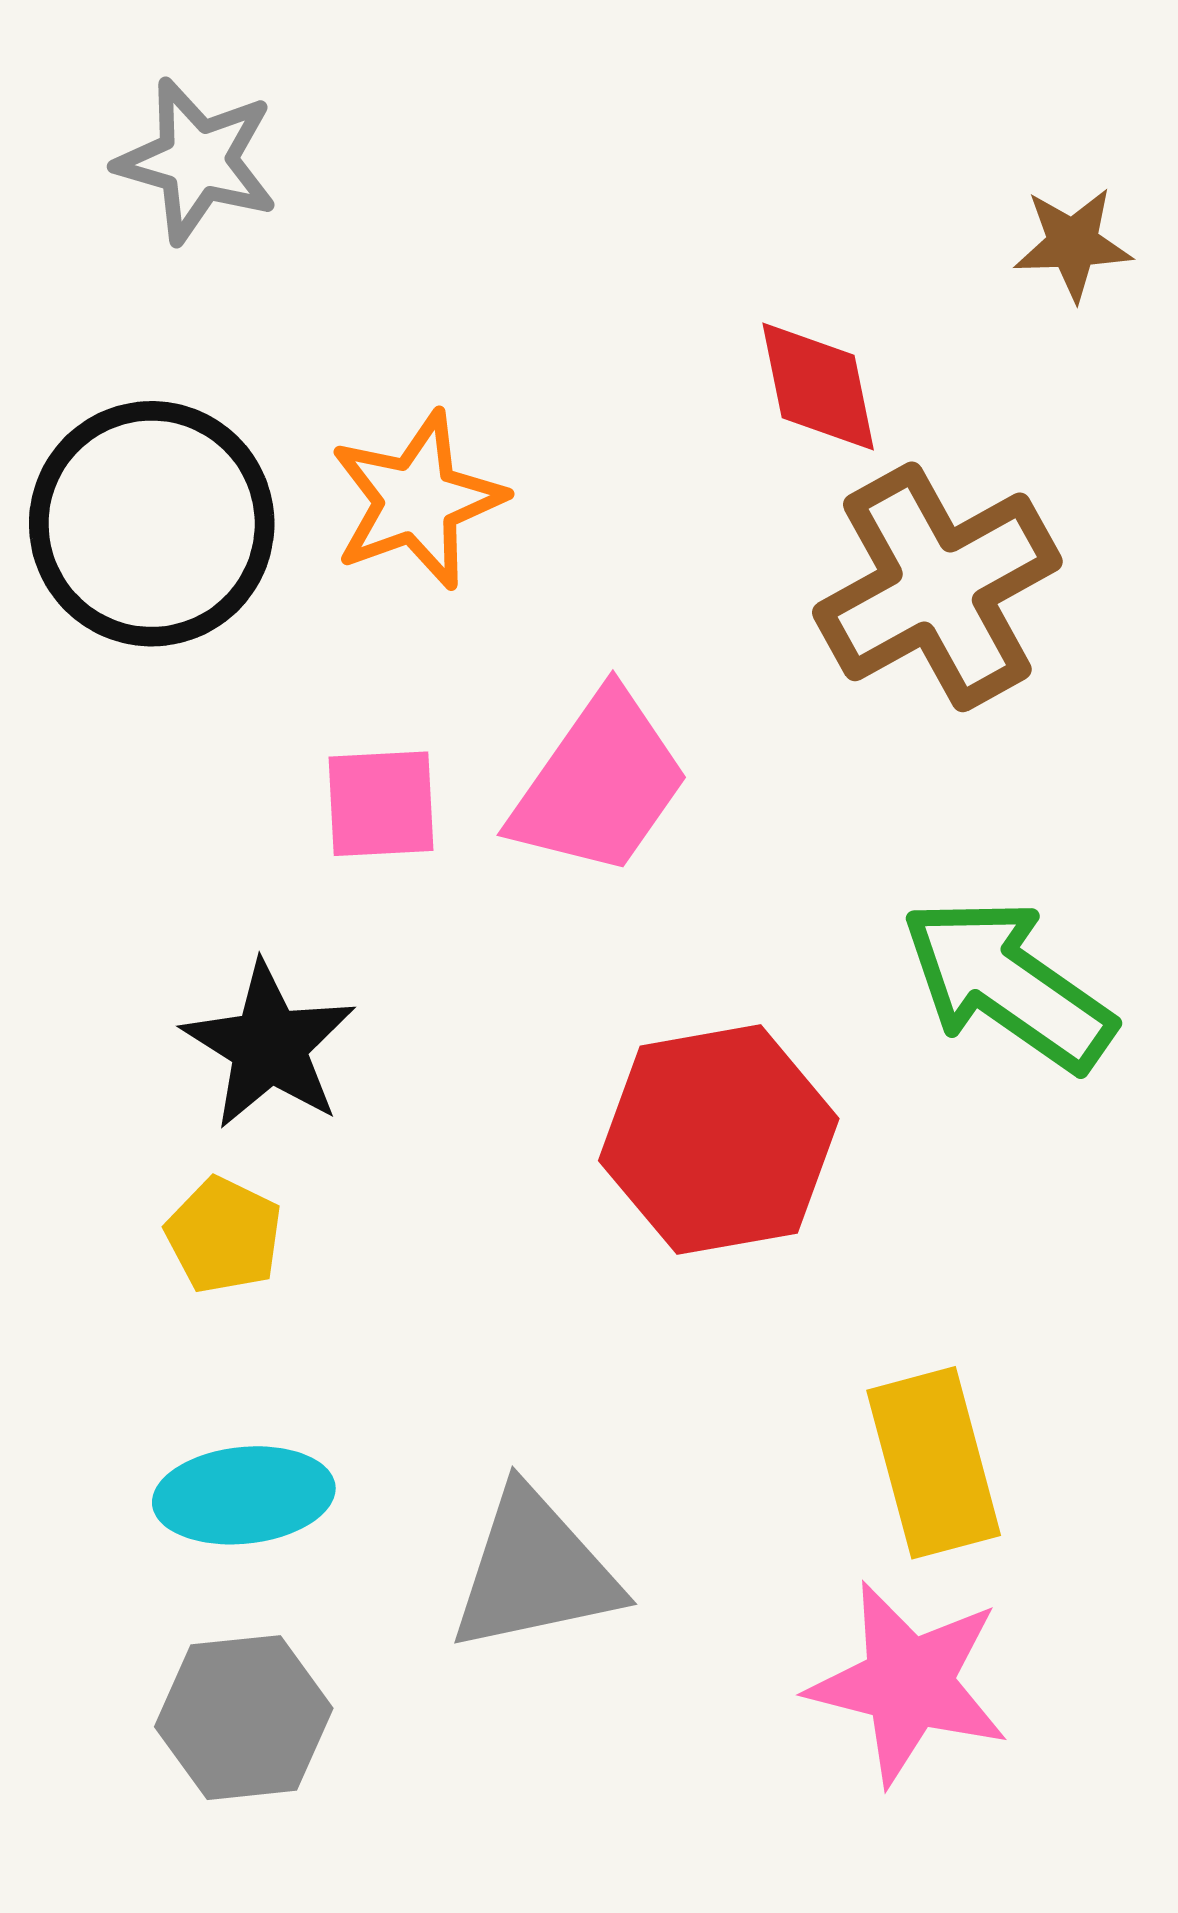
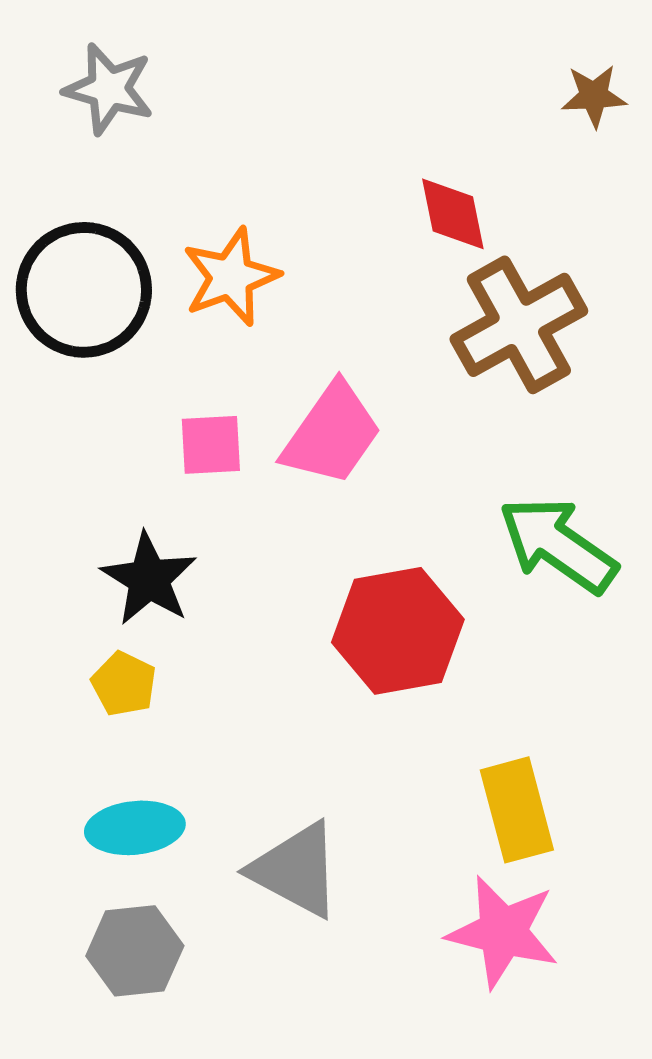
brown star: (1073, 244) -> (594, 96), moved
gray triangle: (535, 1571) -> (296, 870), turned 40

